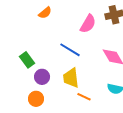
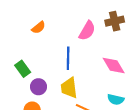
orange semicircle: (45, 13) -> (38, 27), moved
blue line: (70, 50) -> (68, 58), turned 60

